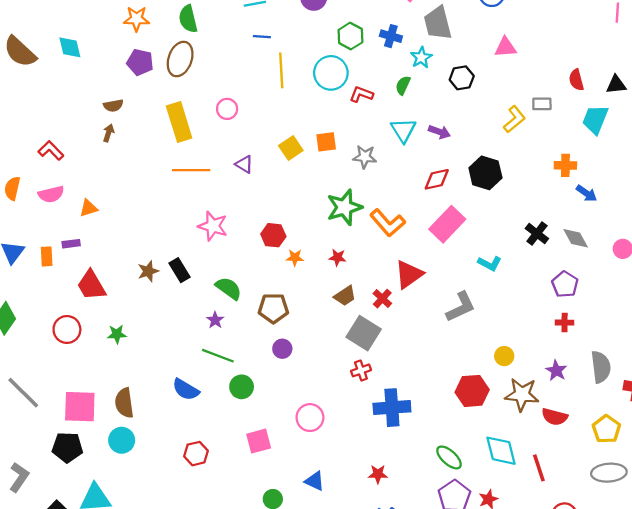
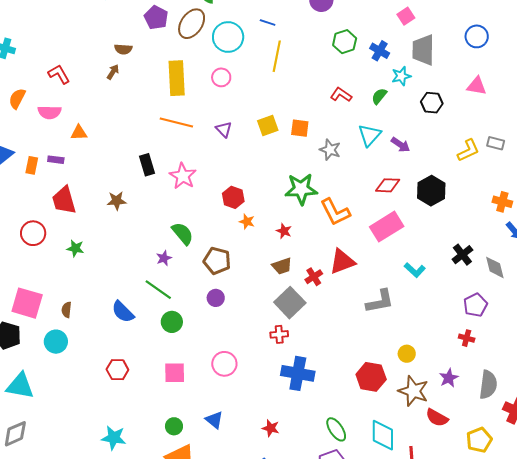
cyan circle: (331, 73) -> (228, 37), moved
black rectangle: (179, 270) -> (147, 165), moved
brown semicircle: (124, 403) -> (67, 310), size x0.6

